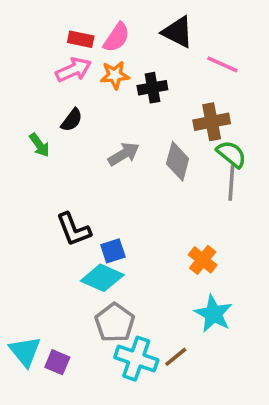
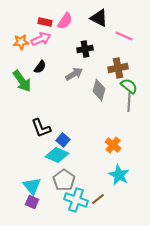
orange star: (115, 75) -> (21, 42), moved
green arrow: (39, 145) -> (22, 81), size x1.6
gray arrow: (124, 154) -> (74, 74), moved
blue square: (113, 251) -> (63, 140), turned -32
cyan triangle: (25, 351) -> (32, 186), moved

